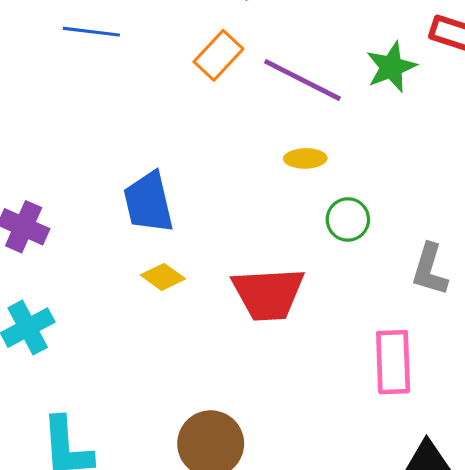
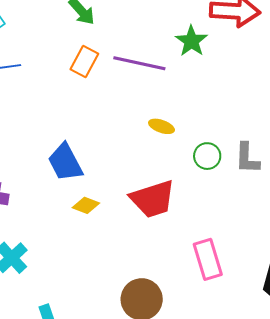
yellow ellipse: (305, 158) -> (161, 126), moved, turned 35
green circle: (348, 219) -> (207, 156), moved
pink rectangle: (393, 362) -> (208, 259), moved

